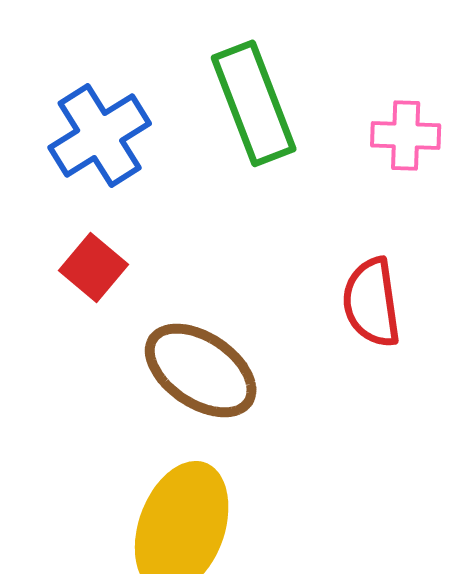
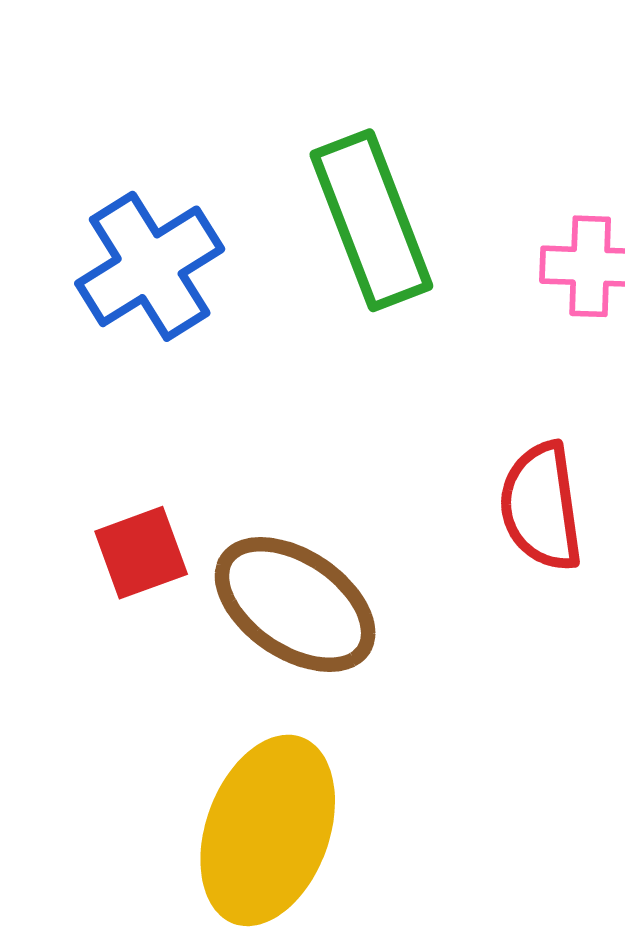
red square: (94, 267) -> (141, 553), moved, turned 30

